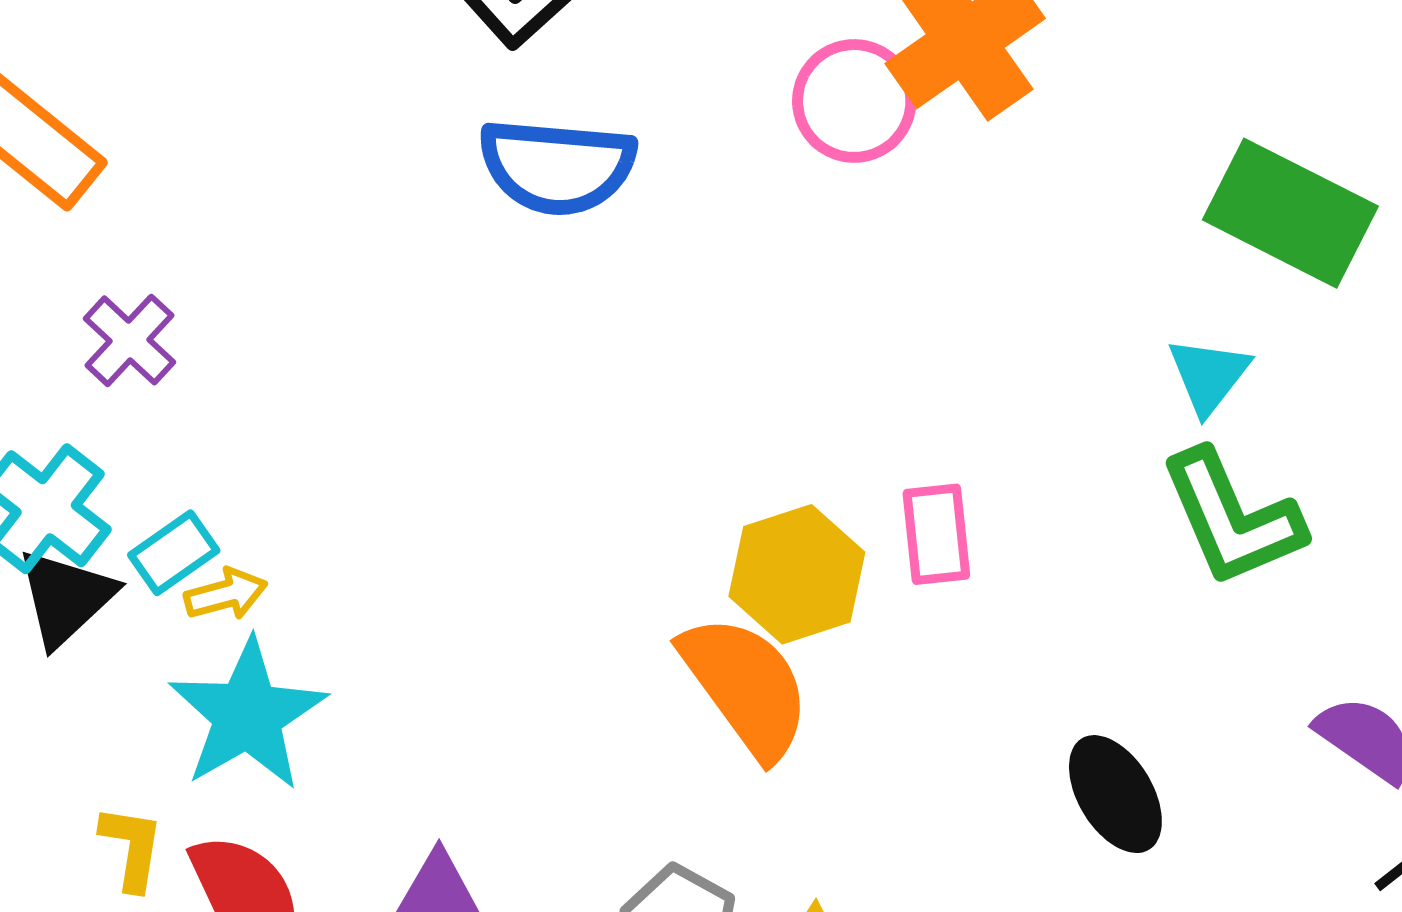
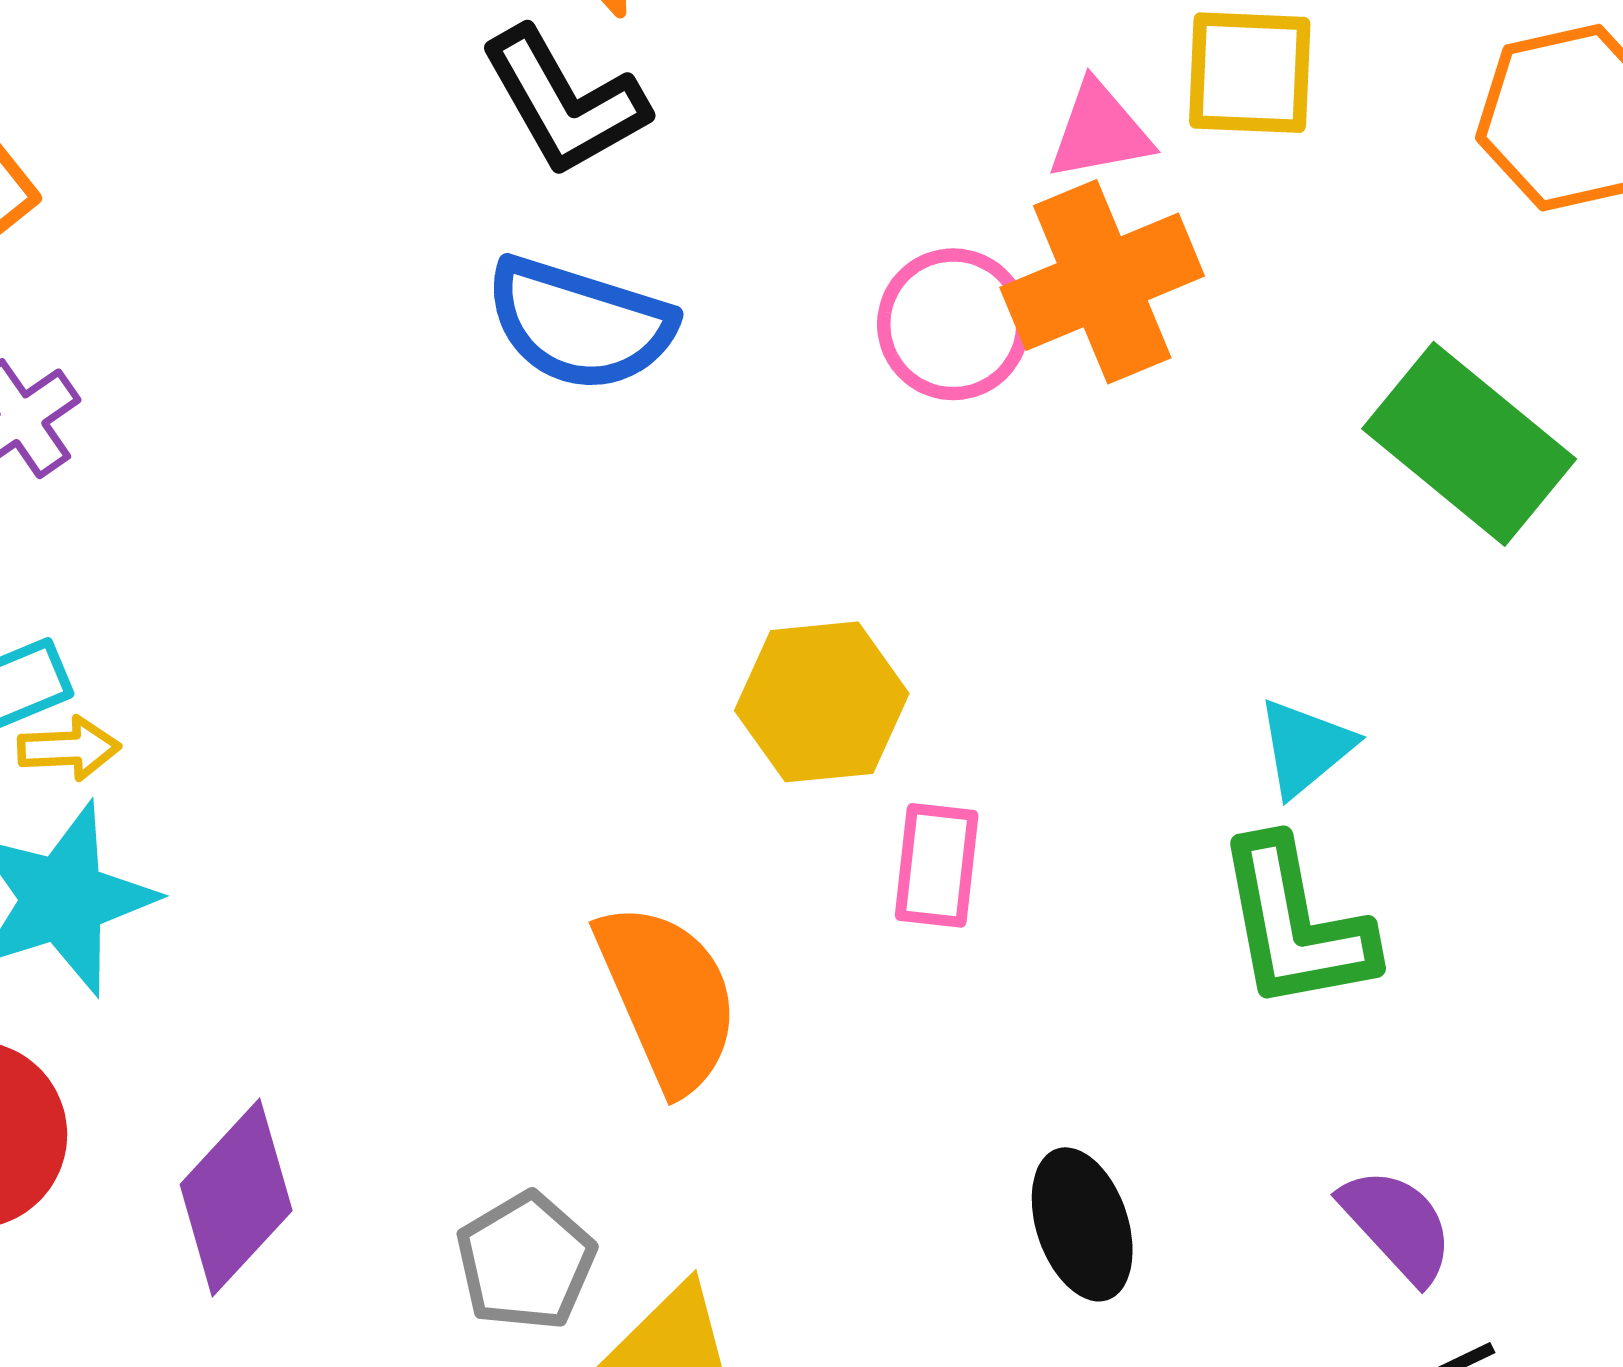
green rectangle: (1290, 213) -> (1469, 444), moved
yellow hexagon: (797, 574) -> (822, 702), moved

